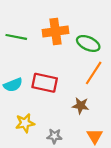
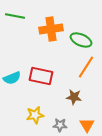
green line: (16, 37) -> (15, 16), moved
yellow star: (25, 123) -> (35, 115), moved
gray star: (54, 136) -> (60, 125), moved

